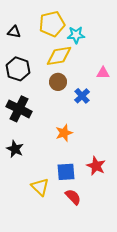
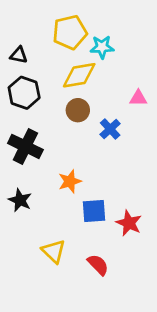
black triangle: (14, 32) -> (19, 55), moved
orange star: (64, 133) -> (70, 181), moved
blue square: (66, 172) -> (94, 211), moved

